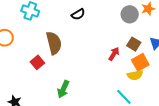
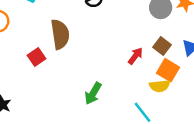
orange square: (140, 62) -> (168, 70), turned -36
green arrow: (63, 89) -> (93, 93), moved

